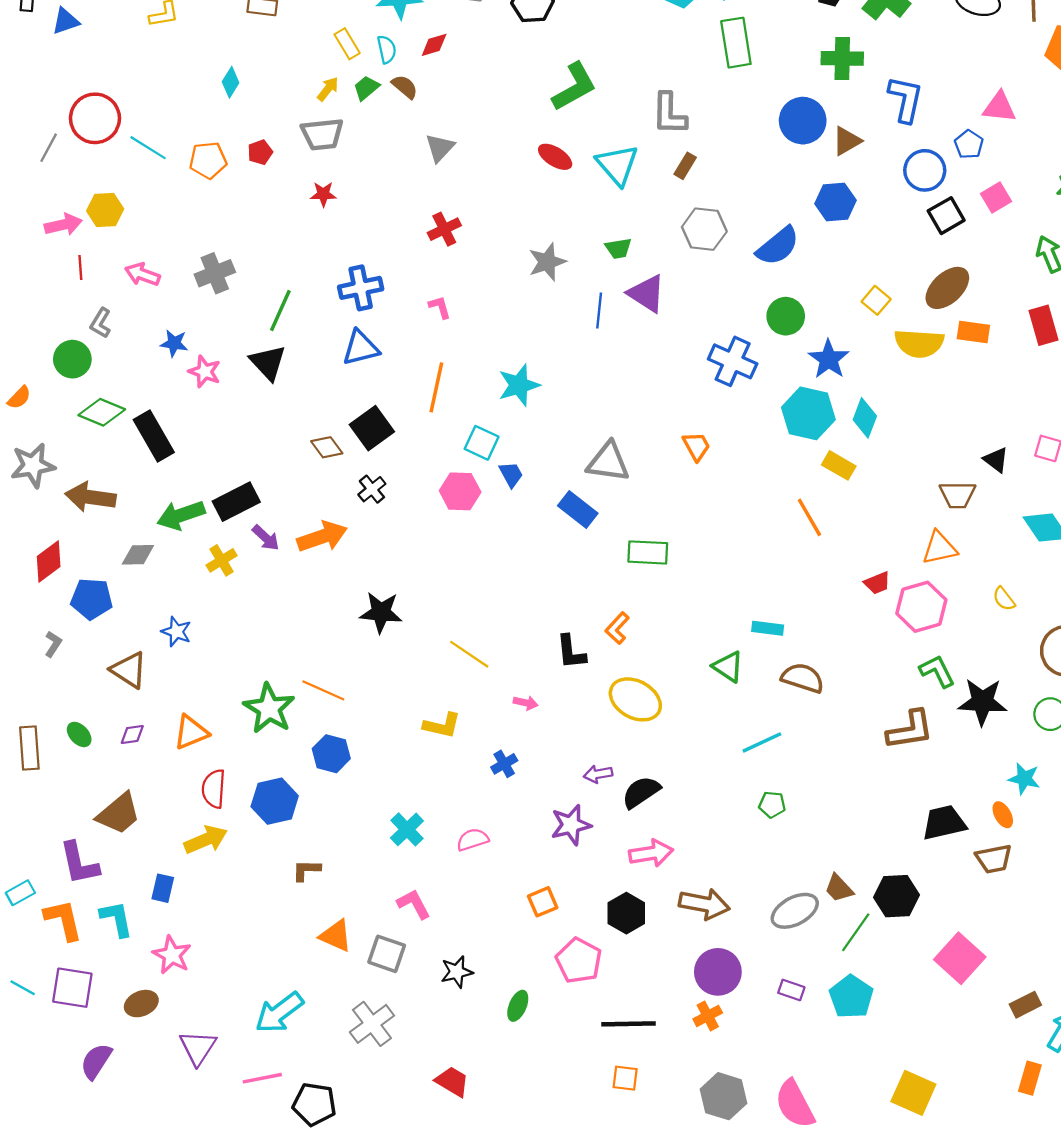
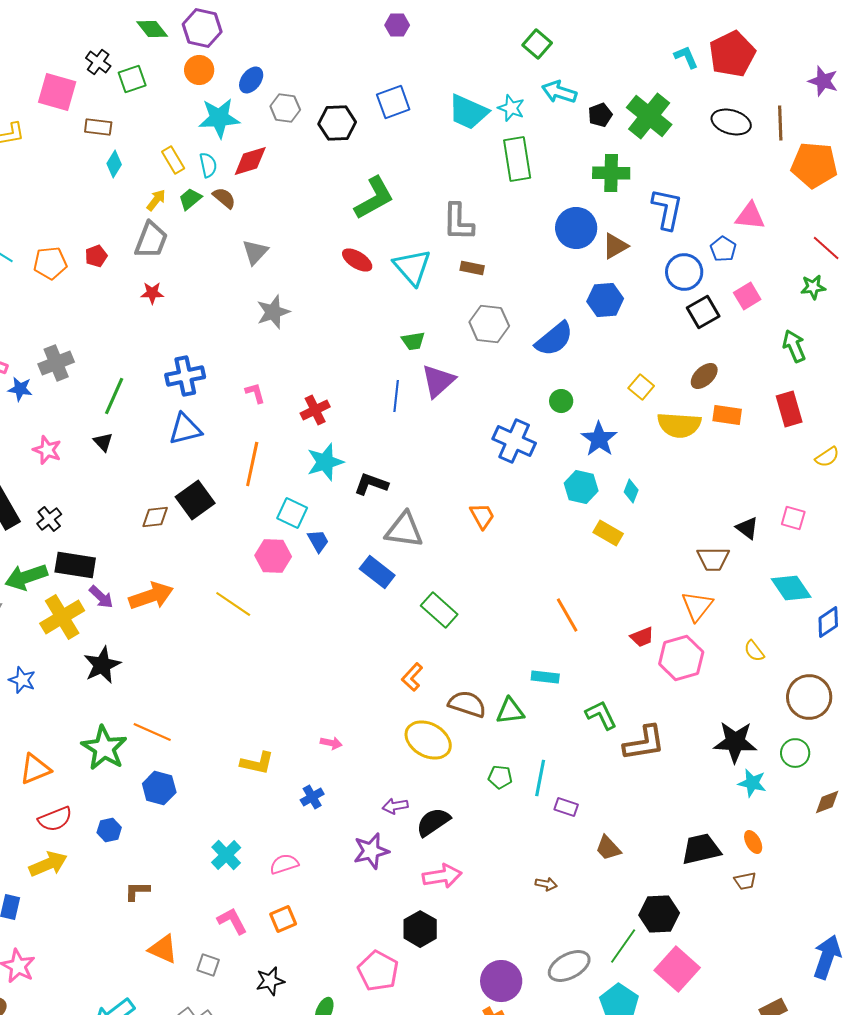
red diamond: (434, 45) -> (250, 161), size x1.4
cyan diamond: (231, 82) -> (114, 164), moved
gray trapezoid: (322, 134) -> (151, 240), turned -63
brown rectangle: (685, 166) -> (472, 268), turned 70
red cross: (444, 229) -> (315, 410), moved
gray star: (547, 262) -> (273, 312), moved
brown ellipse: (947, 288) -> (704, 376), size x0.7
purple triangle: (647, 294) -> (438, 381), turned 45
green circle: (786, 316) -> (561, 401), size x0.7
blue star: (174, 343) -> (20, 389), moved
black triangle: (268, 363) -> (103, 442), size x0.6
cyan hexagon: (808, 413) -> (581, 487), size x0.7
cyan diamond: (865, 418) -> (631, 491), size x0.7
brown diamond: (327, 447) -> (155, 517), turned -60
black cross: (372, 489) -> (49, 519), moved
black rectangle: (236, 502) -> (75, 565), turned 36
orange line: (809, 517) -> (567, 615), moved
orange triangle: (939, 548) -> (697, 606), turned -40
green rectangle: (648, 552) -> (439, 610), turned 39
yellow cross: (222, 560) -> (62, 617), size x1.6
black star: (381, 612) -> (102, 665), moved, turned -30
black L-shape: (571, 652) -> (371, 484), moved, turned 116
yellow line: (469, 654) -> (233, 604), moved
green triangle: (728, 667) -> (510, 711), turned -40
green L-shape: (937, 671) -> (601, 715), moved
brown semicircle: (803, 678) -> (467, 704), moved
brown L-shape: (910, 730) -> (644, 743), moved
cyan line: (762, 742) -> (540, 778), turned -54
cyan star: (1024, 779) -> (752, 783), moved
red semicircle: (214, 789) -> (55, 819), turned -116
blue hexagon: (275, 801) -> (109, 830), size x0.6
green pentagon: (772, 805) -> (500, 777), moved
brown trapezoid: (994, 859) -> (745, 881), size x0.7
brown trapezoid: (839, 888) -> (608, 848), moved
orange square: (543, 902) -> (283, 919), moved
brown arrow: (704, 904) -> (546, 884), moved, size x0.5
gray ellipse: (795, 911) -> (569, 966), moved
gray square: (387, 954) -> (208, 965), size x0.7
pink square: (960, 958) -> (677, 969), moved
purple rectangle: (791, 990) -> (566, 807), moved

